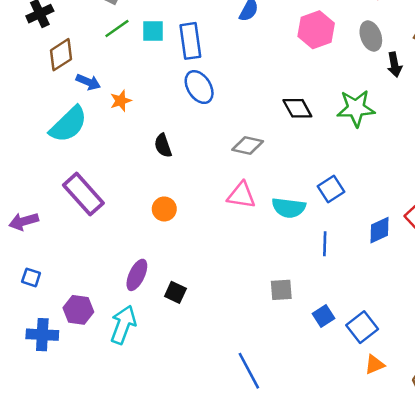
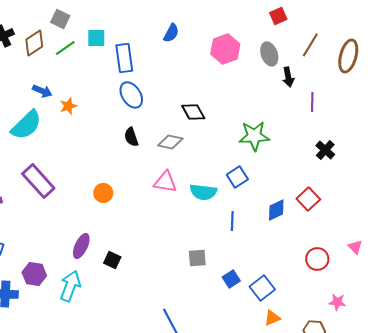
cyan square: (153, 31) -> (96, 38), moved
brown diamond: (61, 55) -> (34, 43), moved
black diamond: (297, 108) -> (193, 112), moved
green star: (356, 108) -> (254, 136), moved
black semicircle: (163, 146) -> (131, 137), moved

